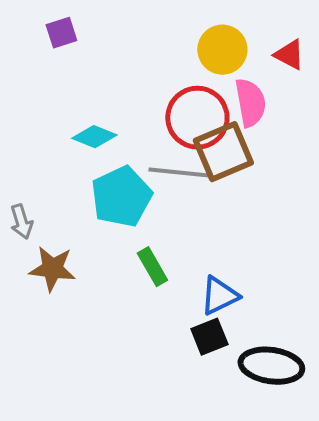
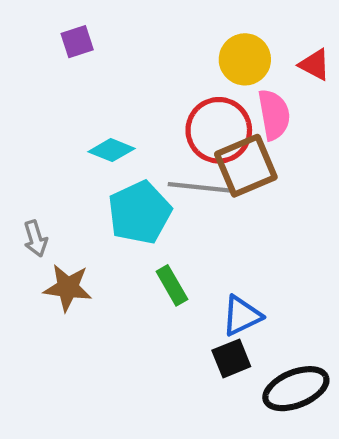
black ellipse: (271, 366) -> (296, 389), turned -30

